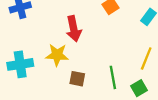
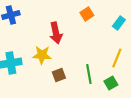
brown square: (77, 79) -> (59, 75), turned -32

